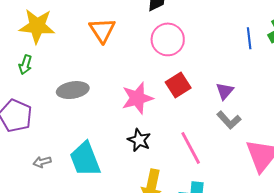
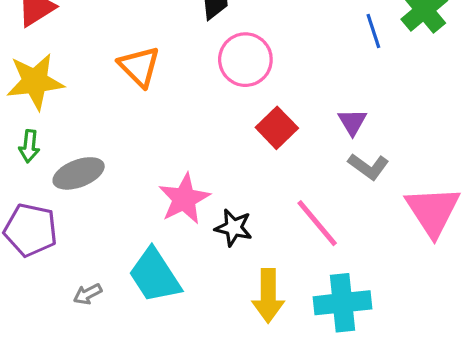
gray ellipse: (73, 90) -> (79, 173), moved
pink star: (137, 98) -> (184, 199), moved

